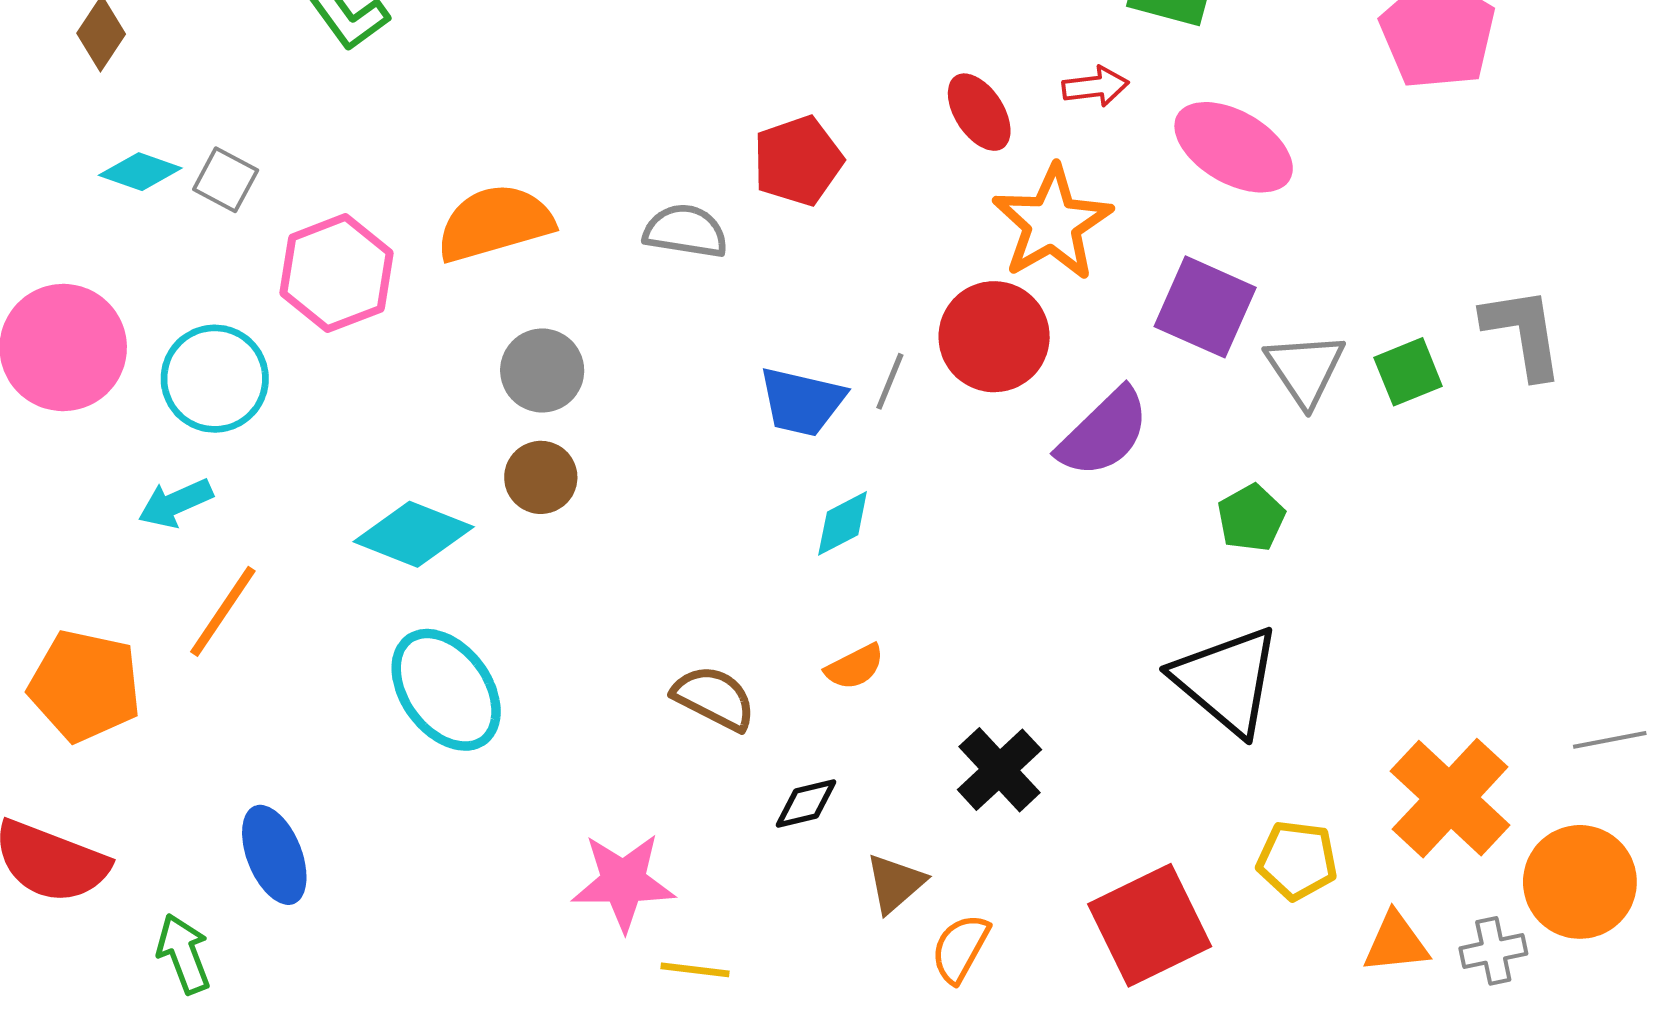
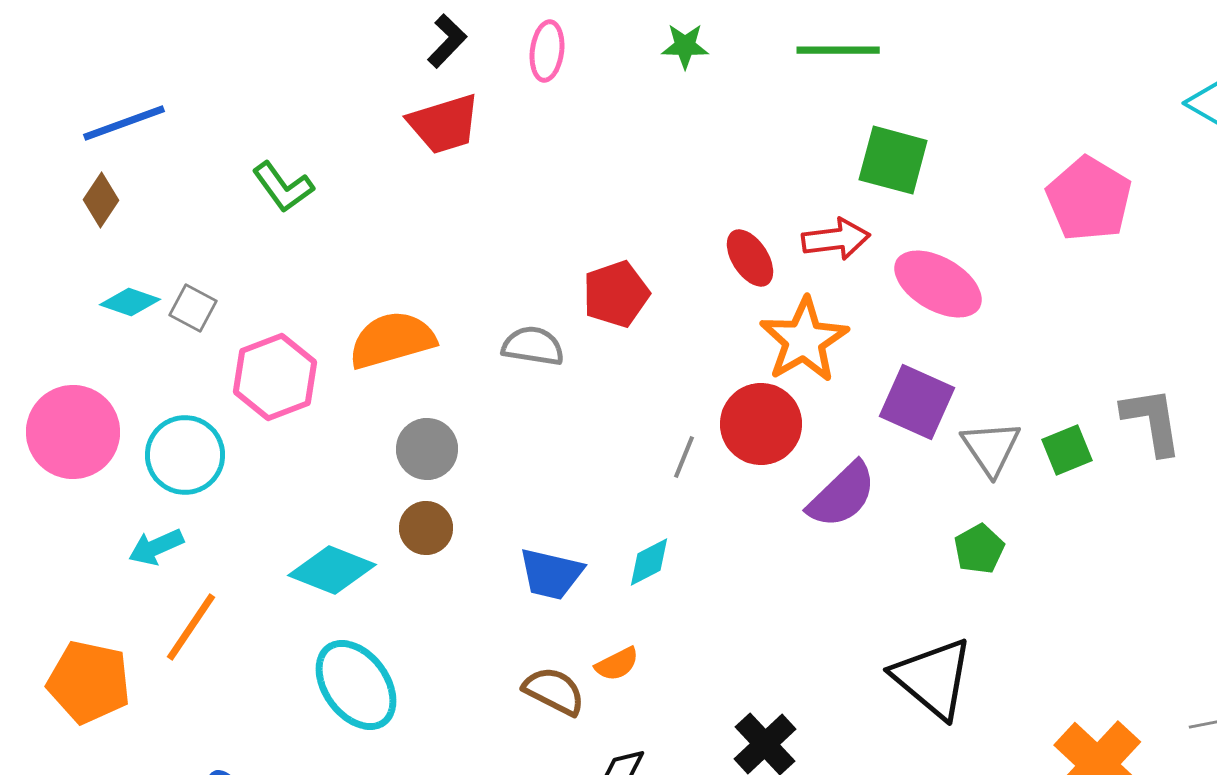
red arrow: (1096, 86) -> (836, 239), size x1.4
blue trapezoid: (802, 402) -> (551, 574), moved
green pentagon: (1251, 518) -> (979, 549), moved
orange semicircle: (855, 667) -> (617, 664), moved

